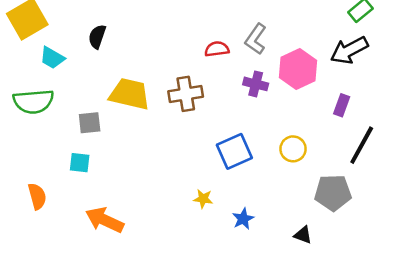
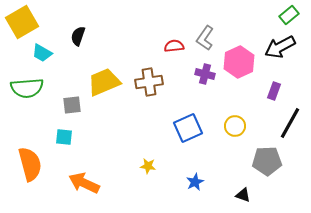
yellow trapezoid: (130, 94) -> (104, 82), turned -36
orange semicircle: (37, 196) -> (30, 164), size x1.6
yellow star: (203, 199) -> (148, 166), moved

